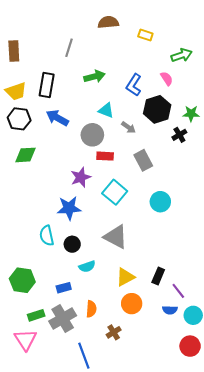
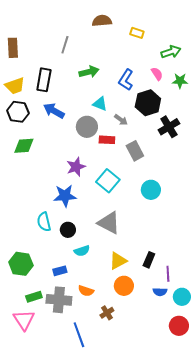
green star: (191, 114) -> (180, 81), moved
black cross: (179, 135) -> (169, 127), size x1.5
red rectangle: (105, 156) -> (107, 140), moved
purple line: (178, 291) -> (168, 274), turned 35
orange semicircle: (91, 309) -> (86, 291), turned 105
gray cross: (63, 318) -> (59, 300), turned 35

